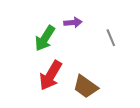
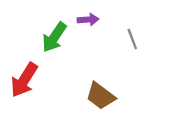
red arrow: (51, 75) -> (24, 80), moved

